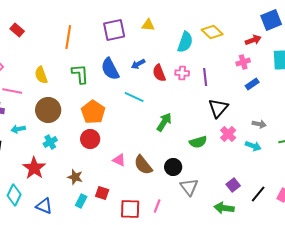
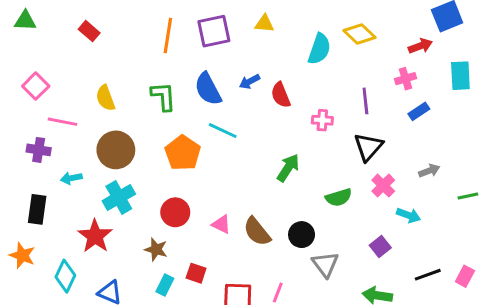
red rectangle: (17, 30) -> (89, 31), moved
orange line: (68, 37) -> (168, 36), moved
pink cross: (182, 73) -> (322, 120), moved
purple line: (205, 77) -> (365, 101), moved
cyan line: (134, 97) -> (223, 131), moved
gray arrow: (259, 124) -> (429, 171), turned -32
red circle: (90, 139) -> (175, 212), moved
cyan cross: (50, 142) -> (119, 197), size x1.5
cyan arrow: (253, 146) -> (408, 215), moved
purple square: (233, 185) -> (380, 246), moved
black line: (258, 194) -> (428, 275), turned 30

